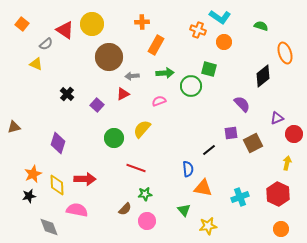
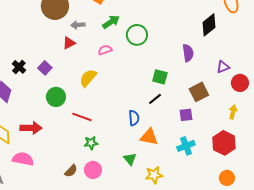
green square: (209, 69) -> (160, 77), moved
green arrow: (165, 73) -> (111, 22), turned -30
black cross: (67, 94) -> (19, 67), moved
purple semicircle: (242, 104) -> (188, 53), turned 36
purple square: (97, 105) -> (45, 68), moved
purple square: (231, 133) -> (186, 115), moved
green circle: (114, 138) -> (56, 97), moved
brown semicircle: (125, 209) -> (71, 171), moved

